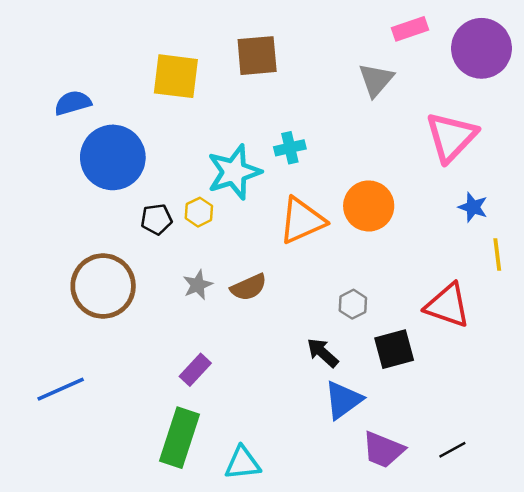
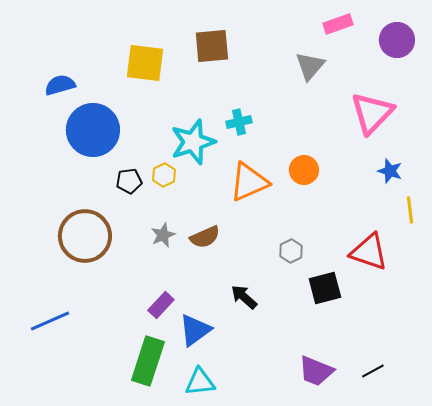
purple circle: (481, 48) -> (397, 40), size x0.7
orange circle: (369, 206) -> (304, 170), size x0.7
black arrow: (323, 353) -> (244, 297), moved
blue triangle: (343, 400) -> (195, 330), moved

